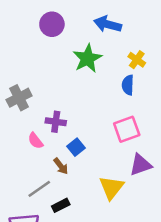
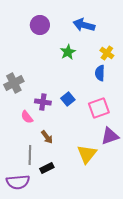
green star: (87, 58) -> (68, 52), size x0.7
blue square: (76, 147) -> (68, 99), moved
gray line: (39, 189) -> (30, 155), turned -54

